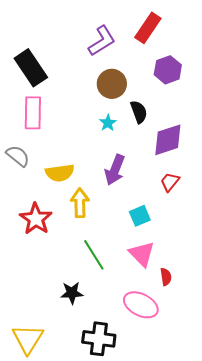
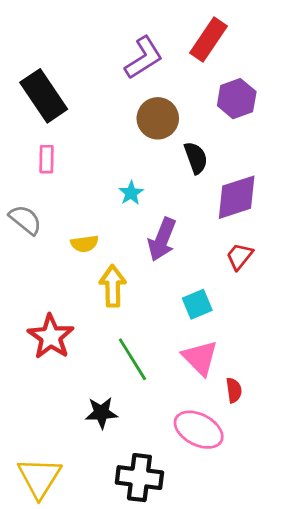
pink rectangle: (33, 113) -> (46, 159), size x0.6
cyan star: (108, 123) -> (131, 193), moved
yellow semicircle: (60, 173) -> (85, 244), size x0.7
red star: (36, 219) -> (51, 337), moved

